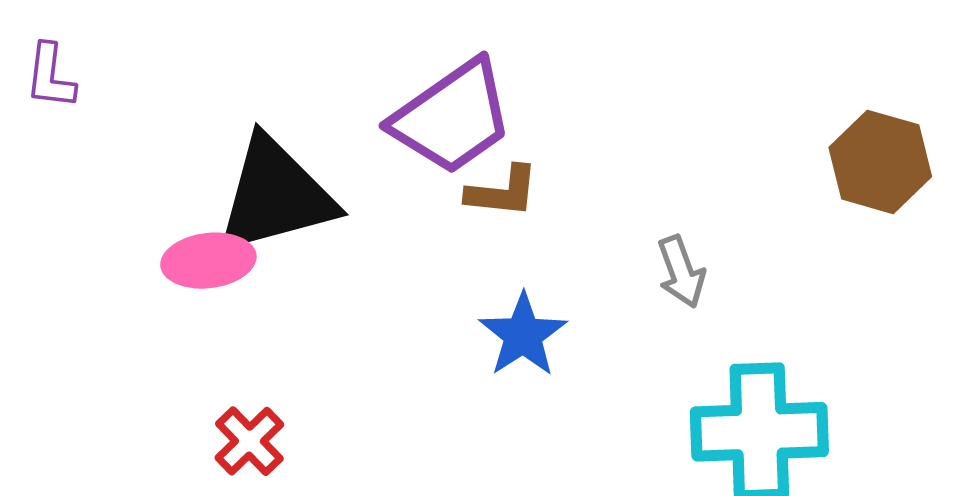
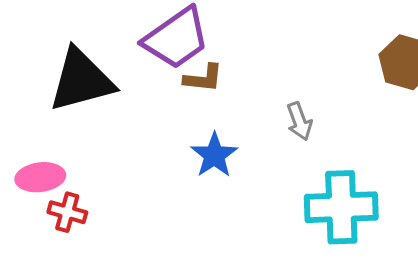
pink ellipse: (208, 261) -> (40, 177), moved
red cross: (249, 441) -> (67, 212), turned -30

